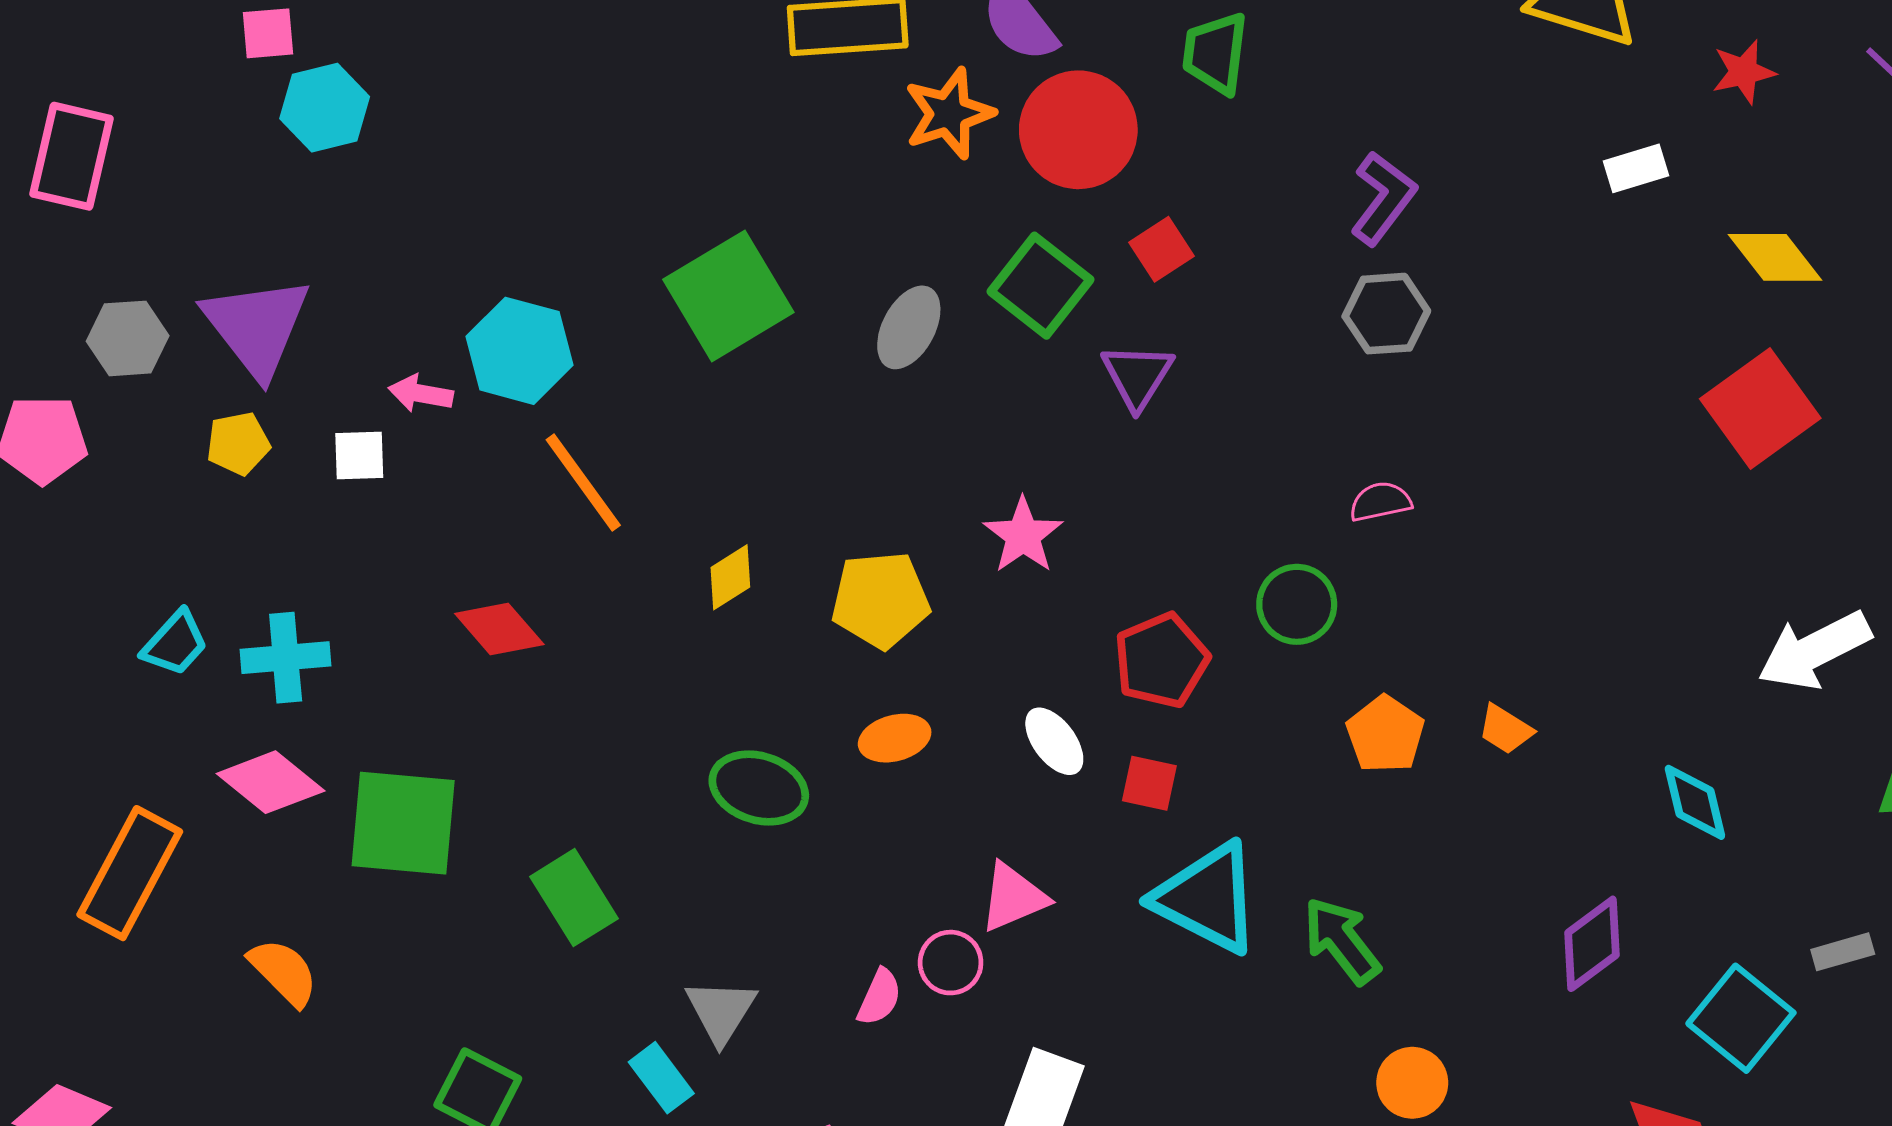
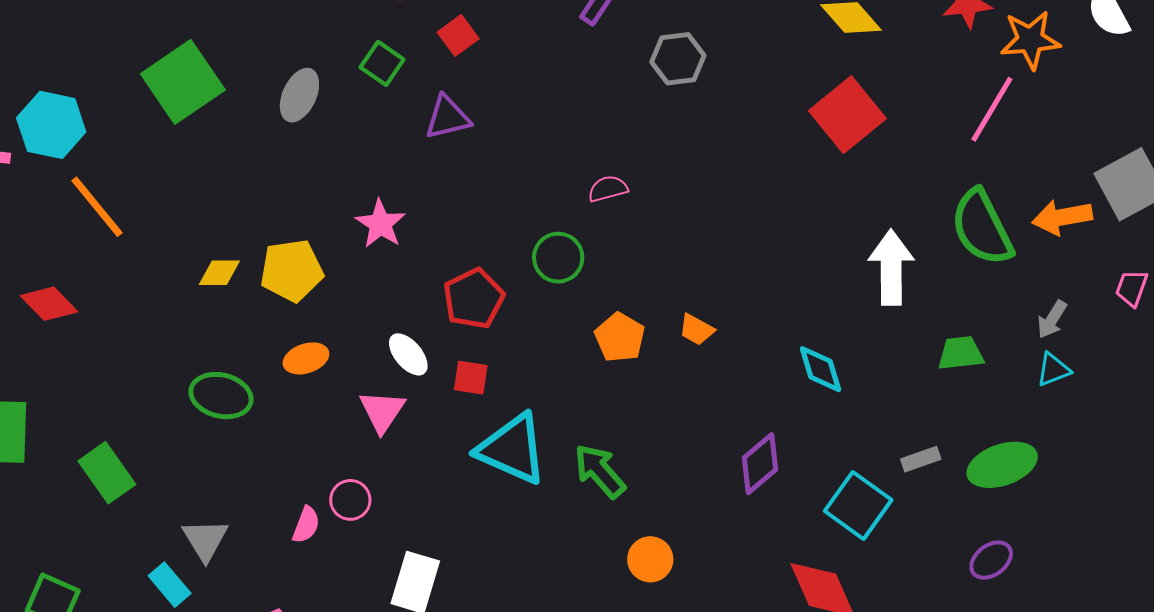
green square: (1040, 286) -> (382, 63), size x0.7
gray hexagon: (1386, 314) -> (678, 59), moved
purple triangle: (1137, 376) -> (447, 118), turned 48
yellow diamond: (730, 577) -> (219, 273), moved, turned 36
white arrow: (1814, 650) -> (891, 267), turned 120
pink triangle: (1013, 897) -> (382, 411), moved, turned -30

